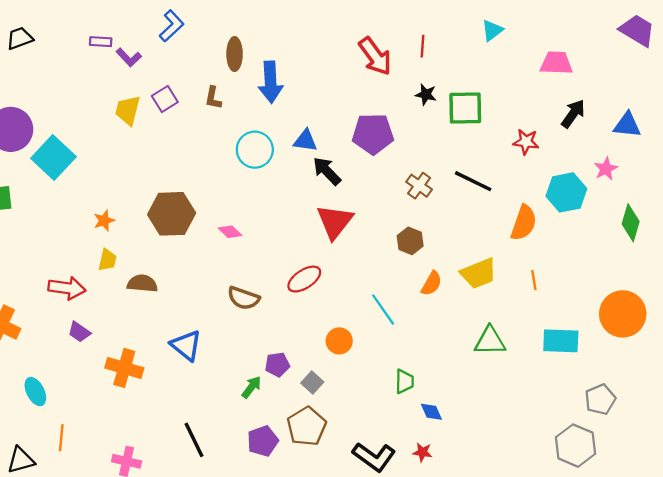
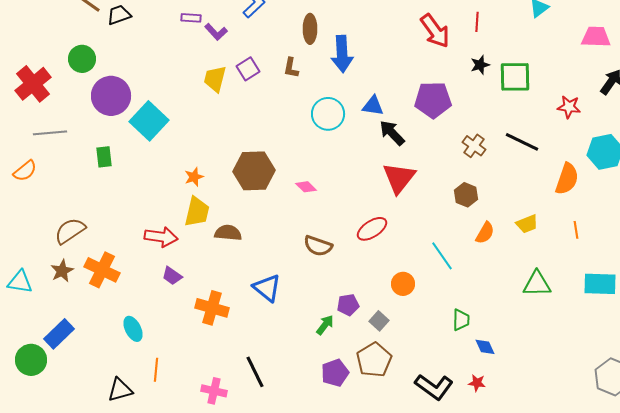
black star: (426, 95) -> (480, 65), turned -30
yellow trapezoid: (107, 260) -> (197, 212), size x1.5
yellow trapezoid: (479, 273) -> (527, 224), size x0.7
black line: (194, 440) -> (255, 372), moved

